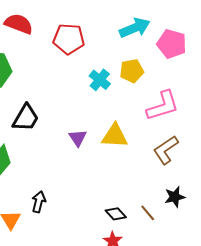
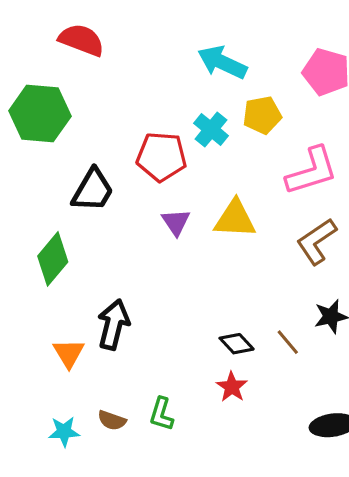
cyan arrow: (135, 28) -> (222, 62), moved, turned -132
red pentagon: (69, 39) -> (161, 157), moved
black arrow: (39, 202) -> (114, 324), size x1.4

